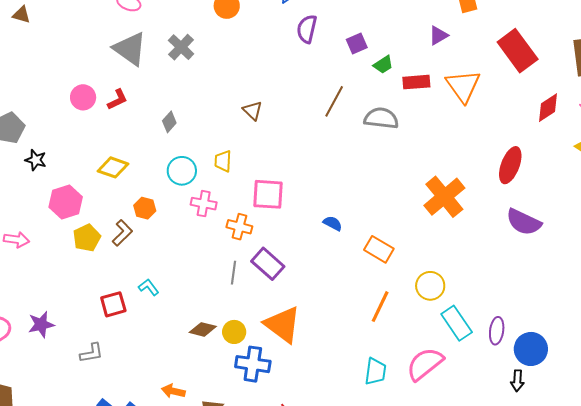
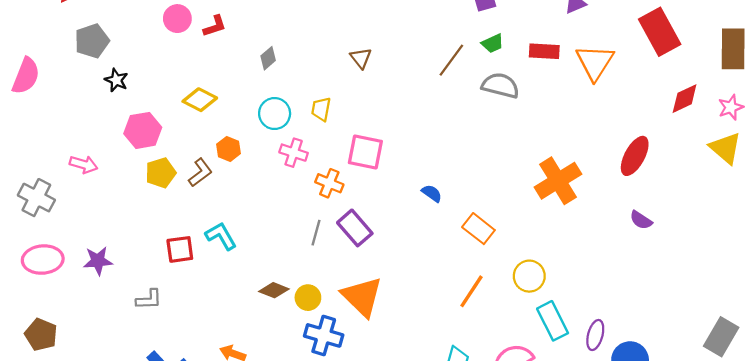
green trapezoid: (383, 65) -> (493, 43), moved
purple semicircle: (524, 222) -> (641, 220), size x0.6
cyan L-shape: (149, 287) -> (221, 236), size x1.4

